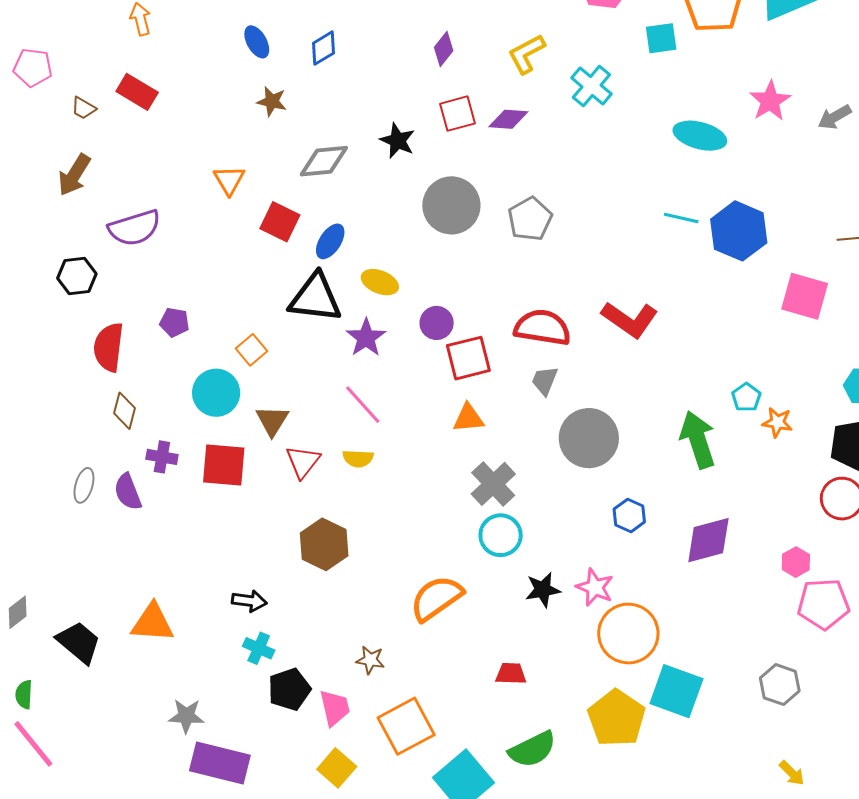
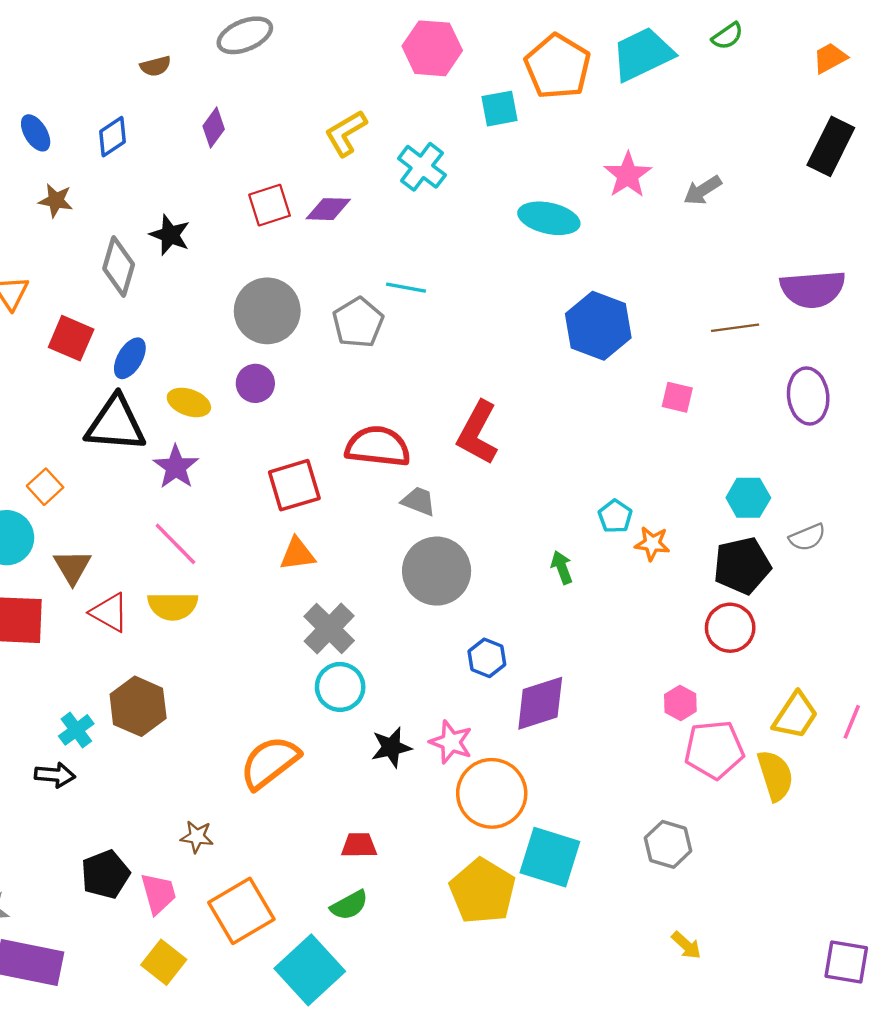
purple diamond: (444, 49) -> (214, 128), moved
black star: (398, 141) -> (170, 235), moved
gray diamond: (324, 161) -> (119, 266), turned -66
cyan line: (681, 218) -> (406, 288), moved
pink square: (805, 296) -> (677, 397), size x0.6
red L-shape: (630, 319) -> (478, 433), turned 86
purple circle: (437, 323) -> (255, 383), moved
gray trapezoid: (545, 381) -> (419, 501), moved, turned 92
green arrow: (698, 440) -> (562, 567), size x0.5
yellow semicircle: (358, 458) -> (173, 606), size x1.4
red triangle: (303, 462) -> (110, 612), turned -36
purple diamond: (708, 540) -> (540, 703), moved
cyan cross: (259, 648) -> (76, 730), moved, turned 32
green semicircle: (532, 749) -> (349, 905), moved, size x0.7

